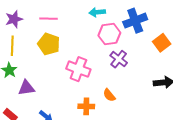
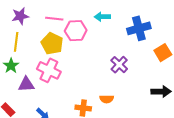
pink hexagon: (109, 34) -> (76, 31), moved
pink cross: (78, 69) -> (49, 70), moved
orange semicircle: (109, 95) -> (107, 99), turned -56

